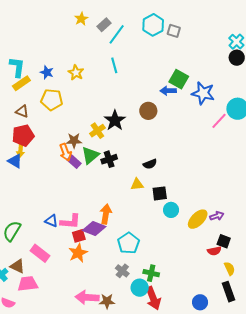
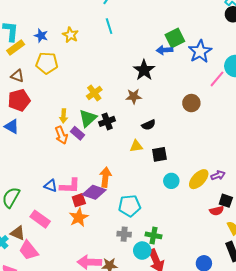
green square: (179, 79) -> (175, 38), turned 36
blue star: (203, 93) -> (200, 51), turned 30
brown circle: (148, 111) -> (191, 103), moved
black star: (115, 120) -> (144, 70), moved
brown star: (74, 141) -> (134, 96), moved
yellow arrow: (20, 150) -> (64, 116), moved
orange arrow: (65, 152) -> (61, 135), moved
purple rectangle: (74, 162) -> (78, 133), moved
cyan circle: (171, 210) -> (171, 181), moved
cyan pentagon: (129, 243) -> (129, 206), turned 30
gray cross: (122, 271) -> (124, 234), turned -32
pink trapezoid: (28, 284) -> (29, 250), turned -120

